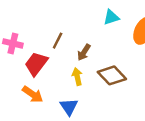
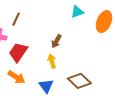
brown line: (58, 41) -> (16, 19), moved
brown diamond: (112, 75) -> (79, 81), moved

